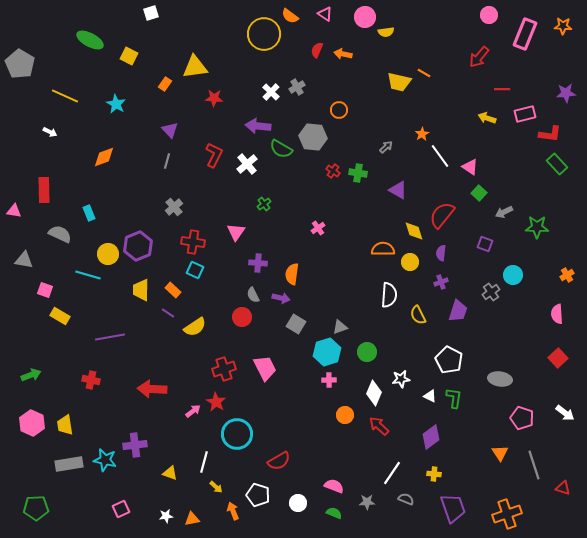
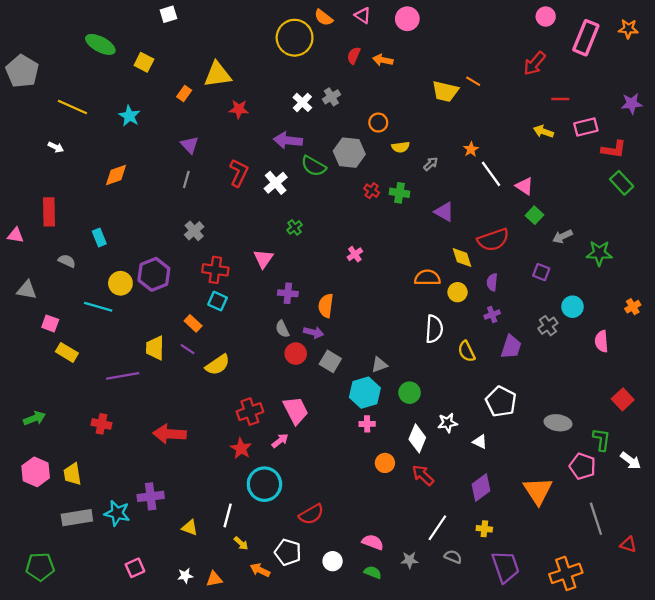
yellow semicircle: (386, 32) -> (401, 147), moved
red semicircle: (442, 215) -> (493, 240), turned -148
gray semicircle: (60, 234) -> (67, 261), size x0.7
yellow trapezoid: (141, 290) -> (155, 348), moved
pink semicircle: (557, 314) -> (602, 341), moved
red circle: (242, 317) -> (296, 354), moved
green L-shape: (454, 398) -> (602, 440), moved
pink arrow: (193, 411) -> (280, 441), moved
orange triangle: (500, 453) -> (538, 491), moved, size x1.6
orange arrow: (233, 511) -> (260, 570), turned -42

